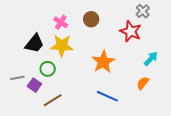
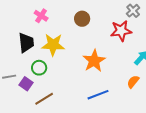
pink cross: (61, 22) -> (41, 16), moved
red star: (131, 31) -> (121, 31), turned -30
black trapezoid: (34, 44) -> (26, 43), turned -45
blue line: (107, 96) -> (98, 95), turned -45

